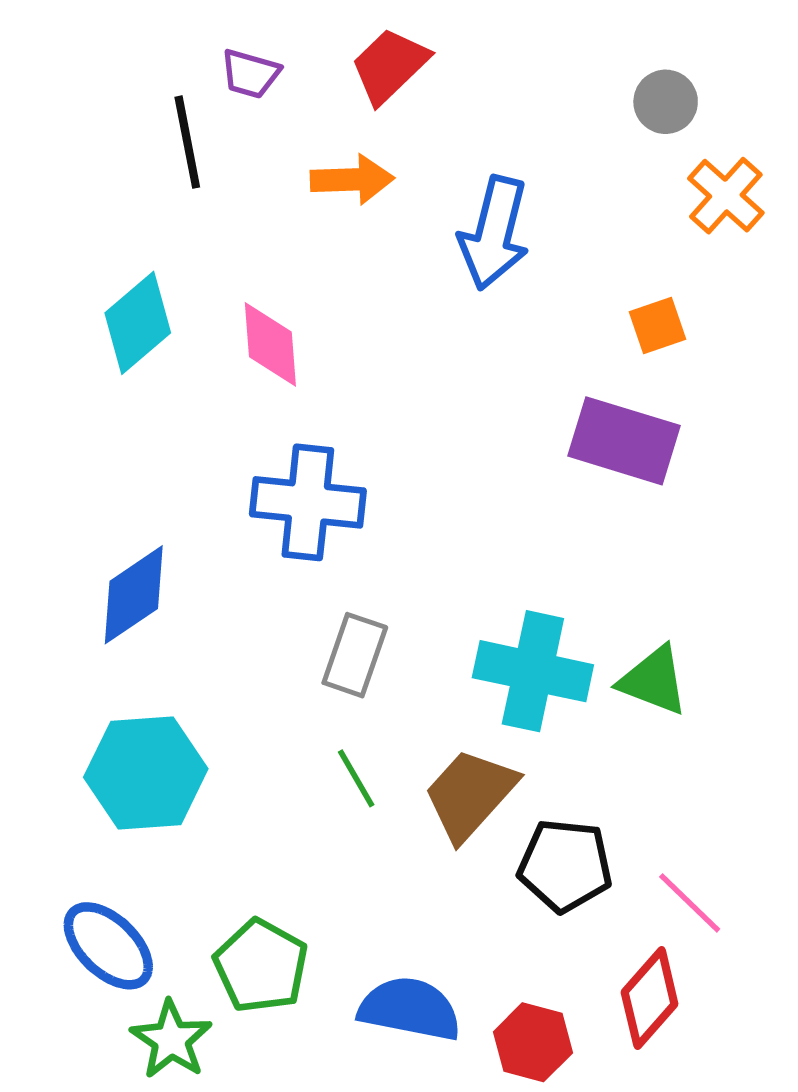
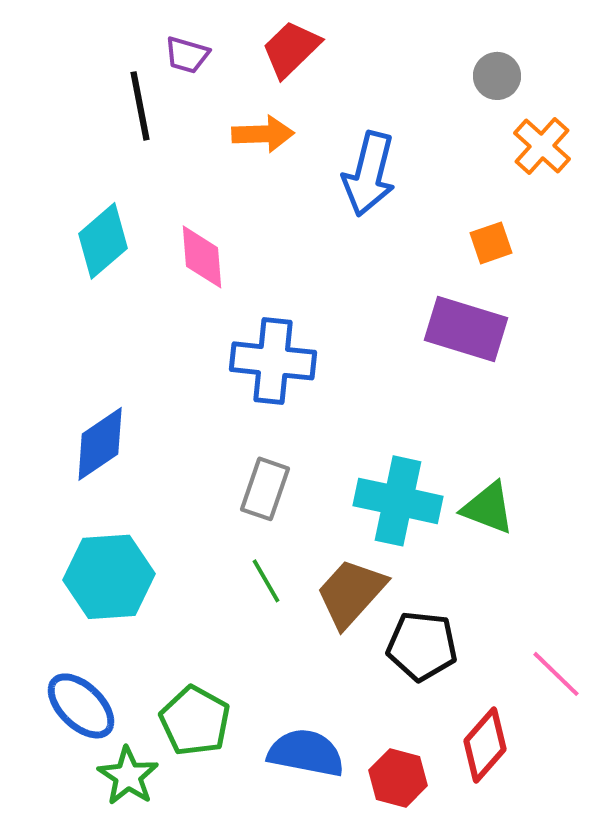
blue cross: (308, 502) -> (273, 361), moved
pink line: (690, 903) -> (556, 674), moved

